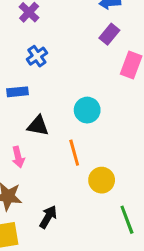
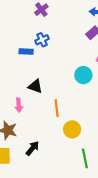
blue rectangle: (18, 92) -> (26, 52), moved
cyan circle: (87, 110) -> (83, 75), moved

